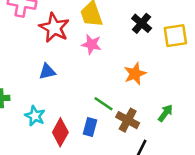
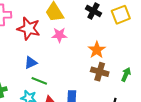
green line: (103, 104) -> (39, 81), moved
brown cross: (128, 120) -> (100, 72), moved

